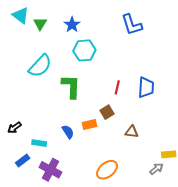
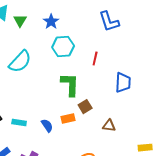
green L-shape: (71, 86) -> (70, 85), moved
red line: (117, 87) -> (95, 59), moved
cyan rectangle: (39, 143) -> (19, 123), moved

